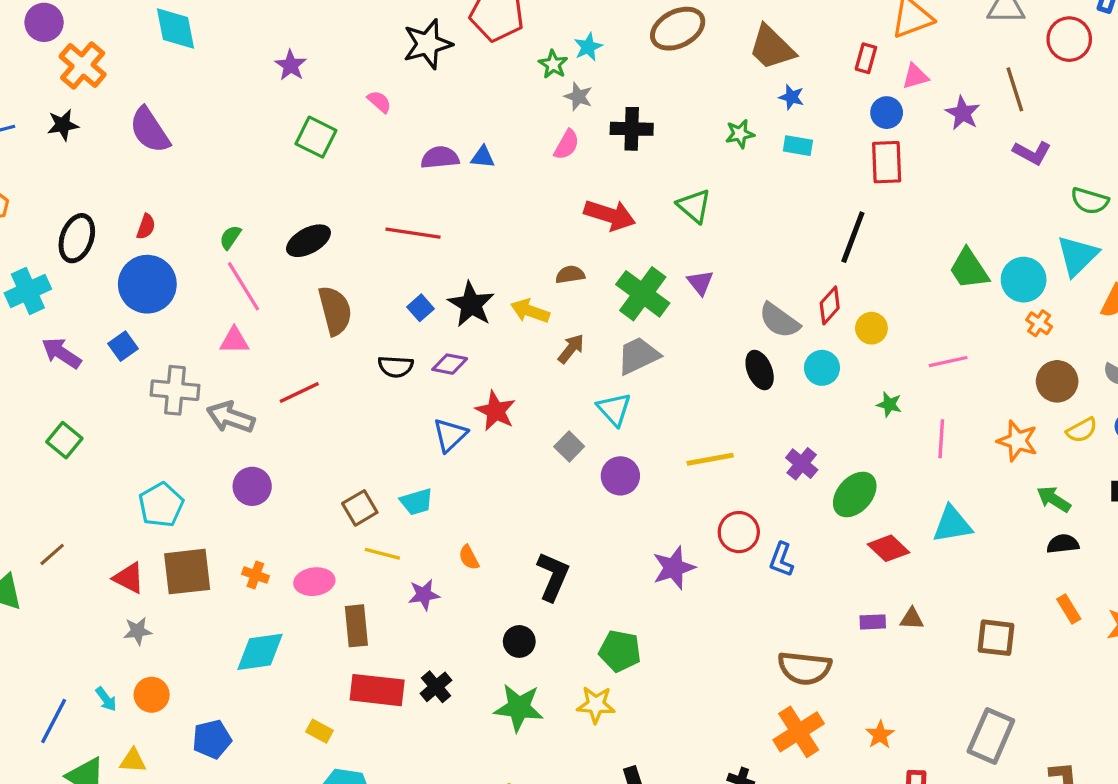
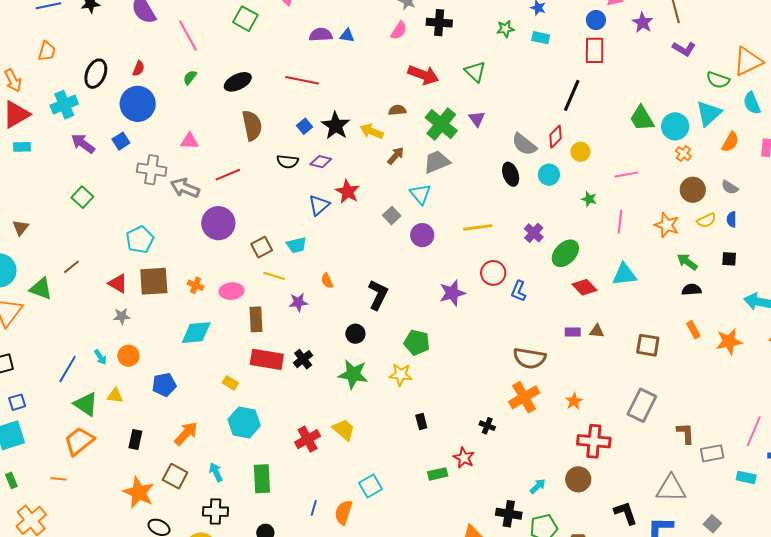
pink line: (243, 286) -> (188, 35), moved
purple circle: (252, 486) -> (218, 223), moved, size x1.4

